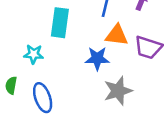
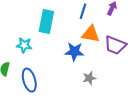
gray star: (118, 91) -> (89, 78), size x0.6

